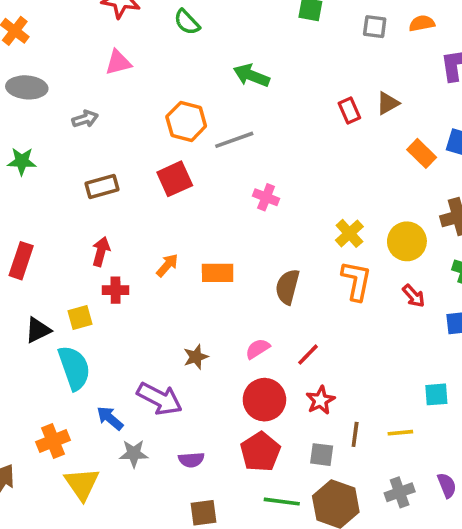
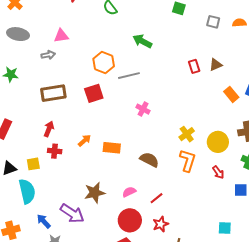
pink triangle: (118, 62) -> (61, 36), moved
brown rectangle: (102, 186) -> (53, 93), size x1.4
brown semicircle: (287, 287) -> (149, 160), turned 96
brown star: (196, 357) -> (95, 193), size x1.5

